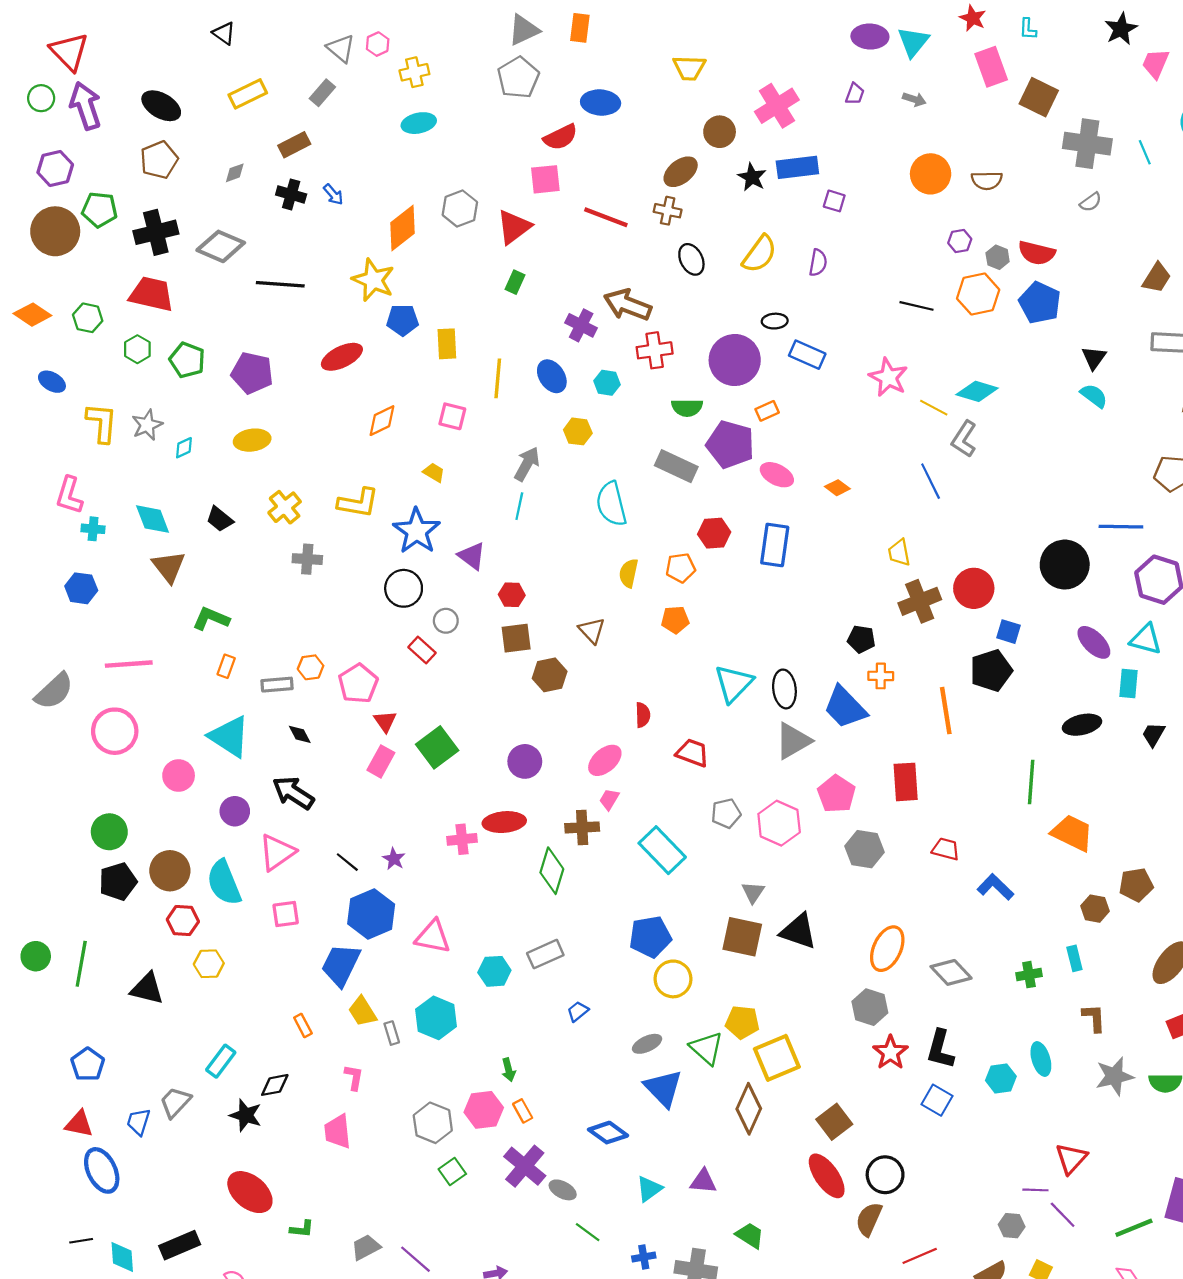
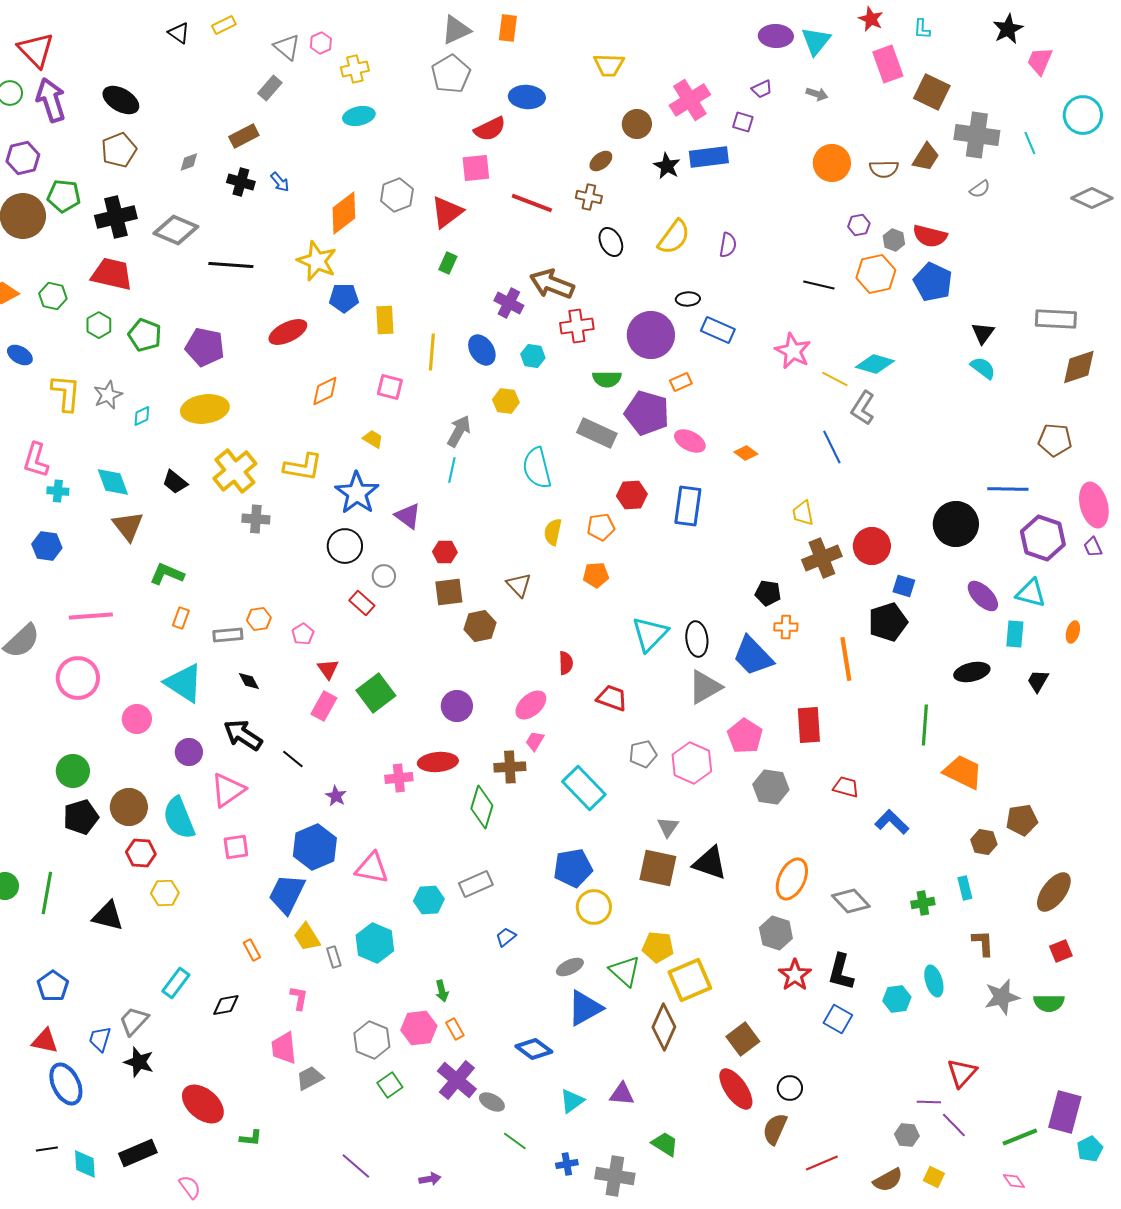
yellow rectangle: (248, 94) -> (224, 25), moved, size x0.7
purple trapezoid: (855, 94) -> (762, 89), turned 45
brown ellipse: (681, 172) -> (601, 161), size x0.7
purple square: (834, 201) -> (743, 122), moved
brown trapezoid: (1157, 278) -> (926, 157), moved
yellow ellipse: (252, 440) -> (205, 409), size x1.4
yellow cross: (285, 507) -> (235, 471), size x1.4
pink pentagon: (358, 684) -> (303, 634), size x0.6
black line: (347, 862) -> (293, 759), moved
blue triangle: (663, 1088) -> (585, 1008), turned 45
black star: (246, 1115) -> (139, 1062), moved
black circle: (885, 1175) -> (790, 1088), size x0.7
gray trapezoid: (366, 1247) -> (310, 1078), moved

